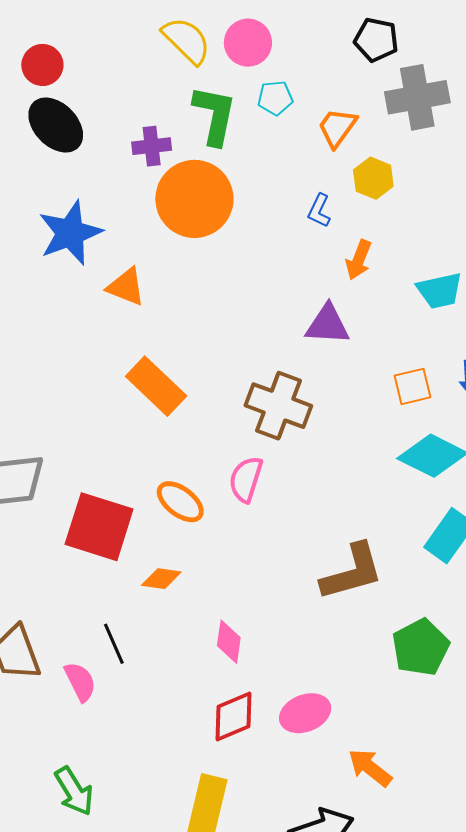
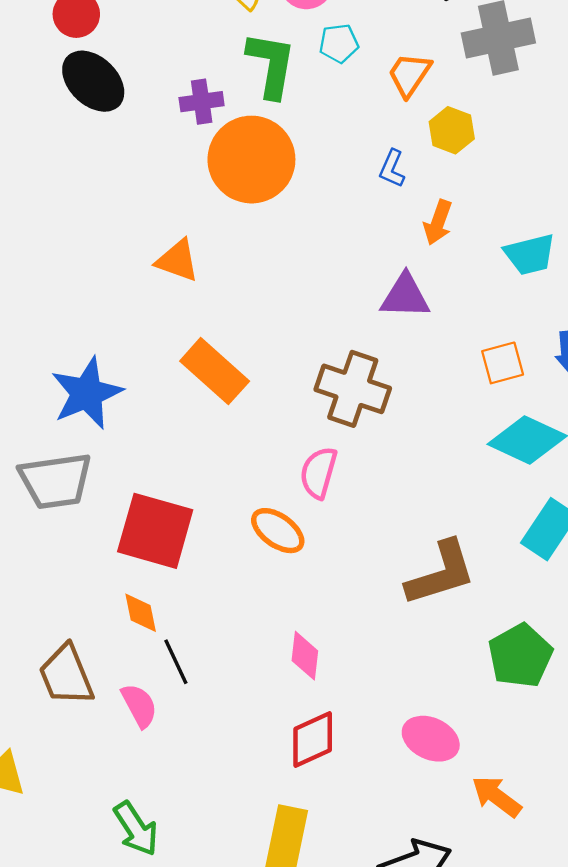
blue star: (70, 233) -> (87, 393), moved
orange ellipse: (180, 502) -> (278, 531), moved
orange diamond: (161, 579) -> (141, 613), moved, turned 72
pink ellipse: (305, 713) -> (431, 739), moved, turned 48
orange arrow: (370, 768) -> (497, 796), moved

